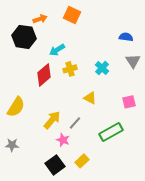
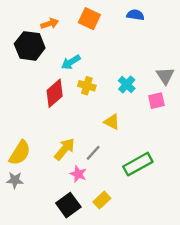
blue semicircle: (126, 37) -> (135, 15), moved
yellow cross: (70, 69) -> (87, 86), turned 32
pink square: (129, 102) -> (156, 101), moved
yellow semicircle: (16, 107) -> (20, 153), moved

